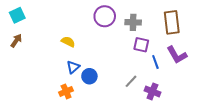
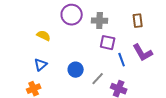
brown rectangle: (172, 22) -> (138, 21), size x0.6
yellow semicircle: (68, 42) -> (44, 36), moved
blue circle: (89, 76) -> (76, 70), moved

